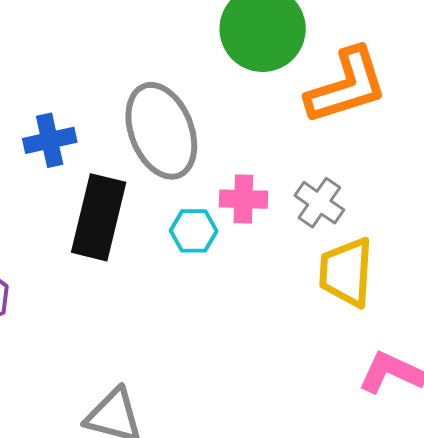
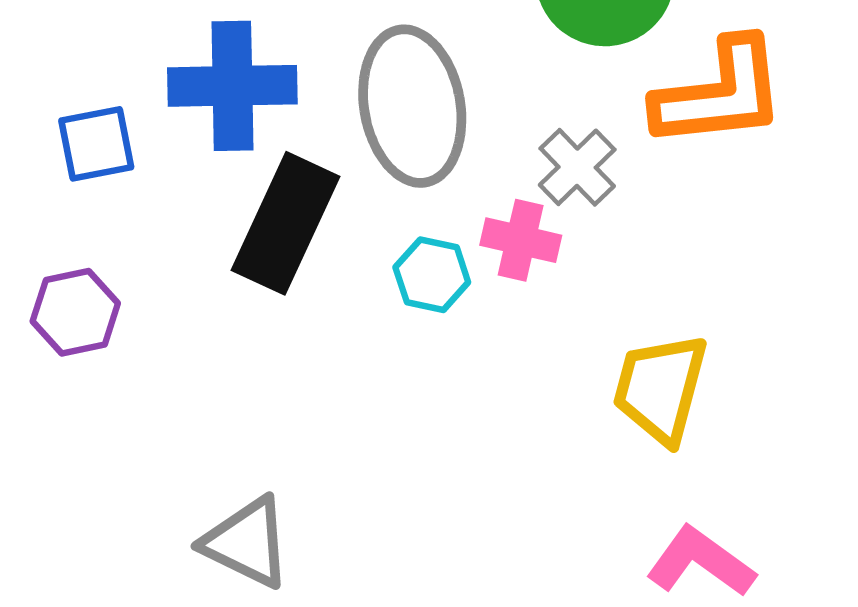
blue cross: (50, 140) -> (232, 86), size x1.5
gray cross: (319, 203) -> (577, 167), moved

